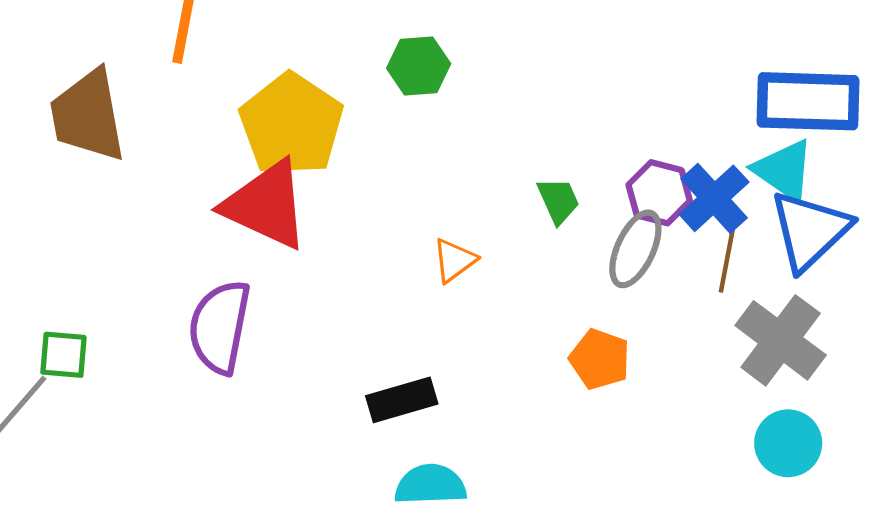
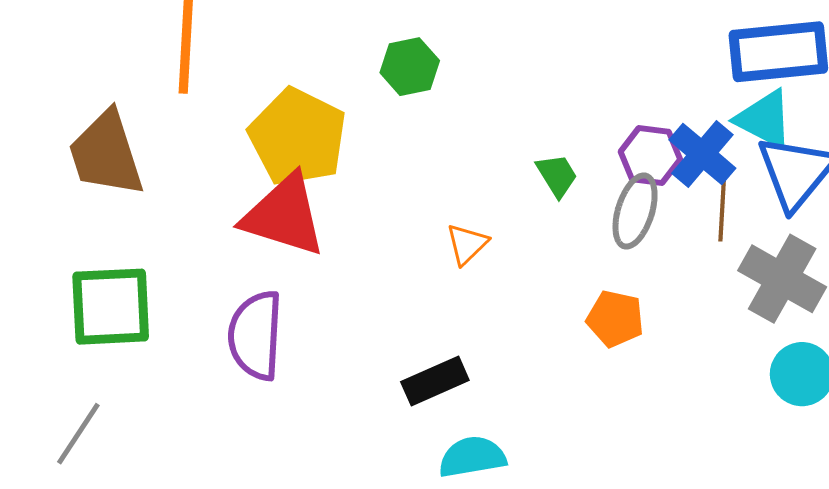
green square: (63, 355) -> (111, 307), moved, size x1.8

